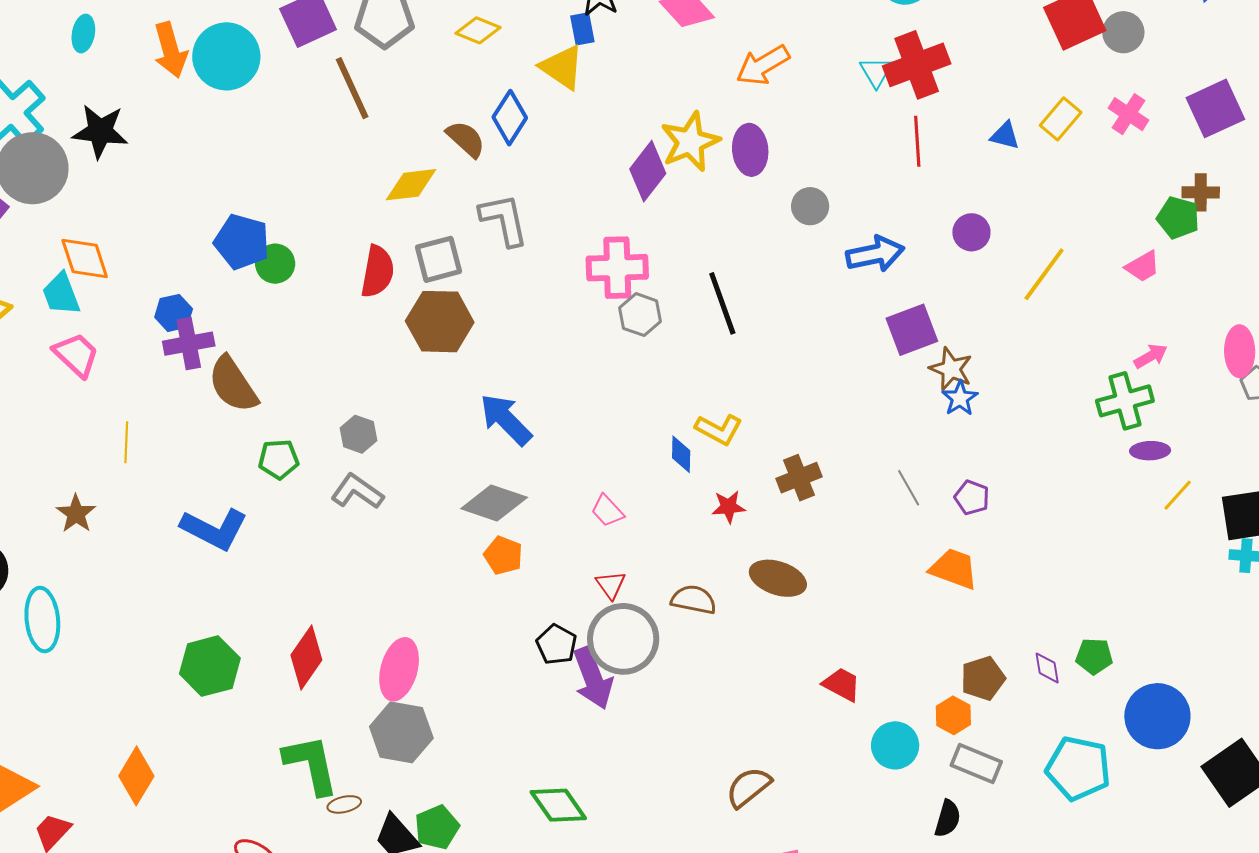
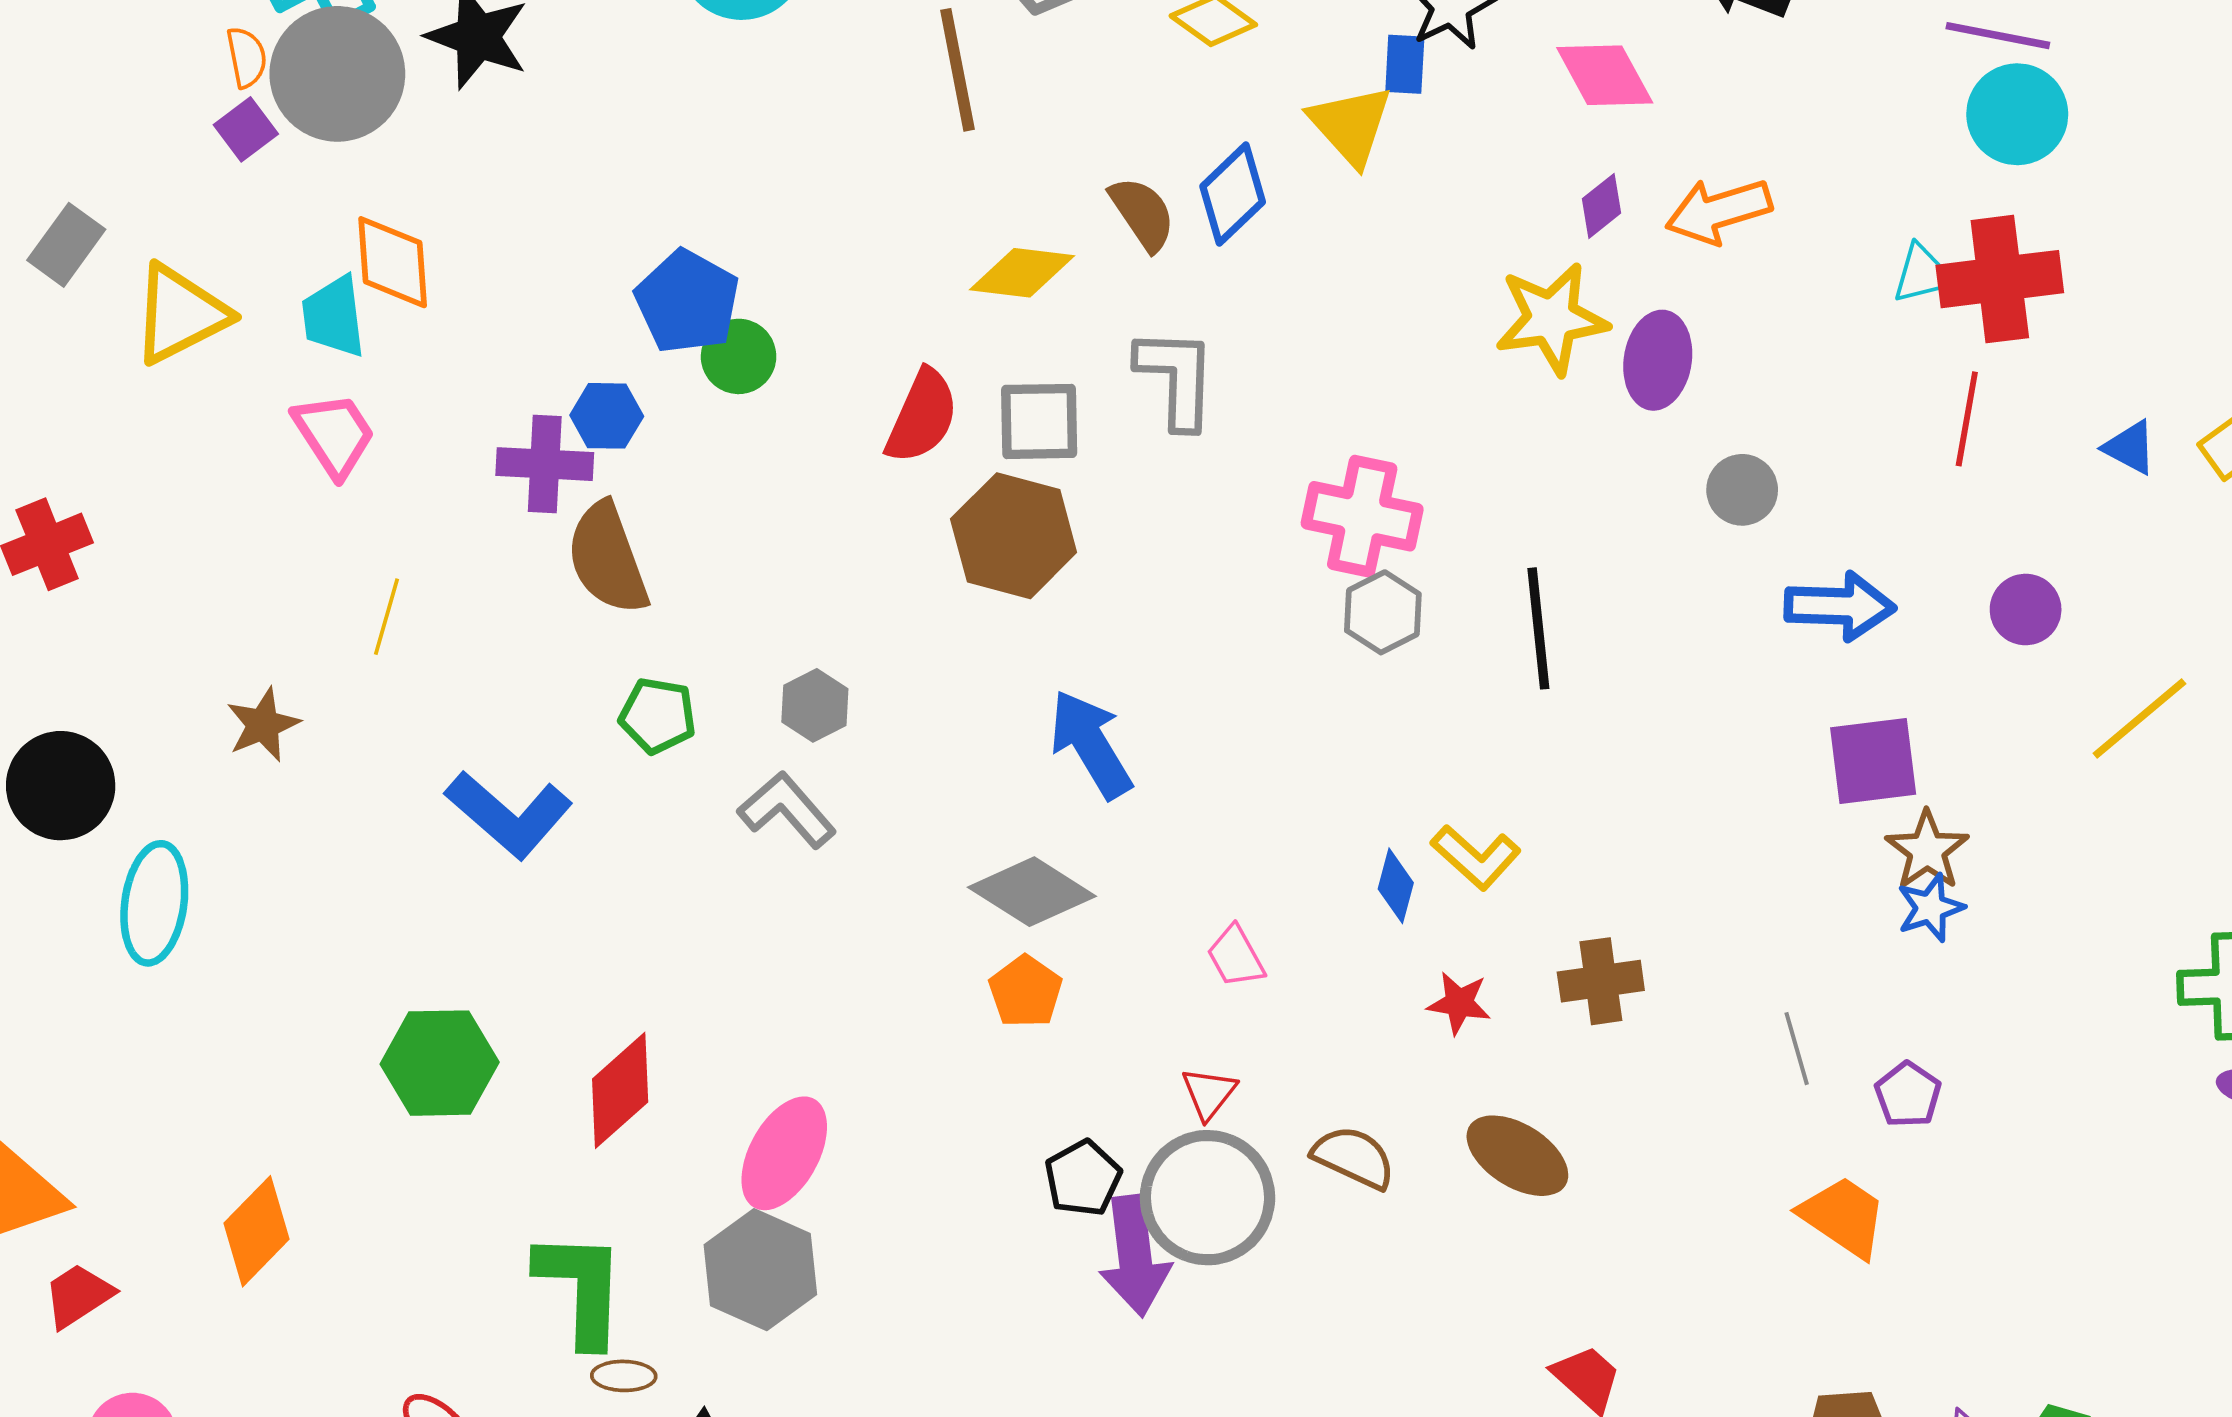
cyan triangle: (876, 72) -> (1923, 274), turned 33
purple diamond: (648, 171) -> (1602, 206), moved, size x0.6
blue hexagon: (174, 313) -> (607, 416), moved

